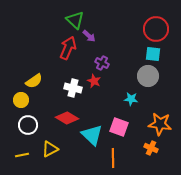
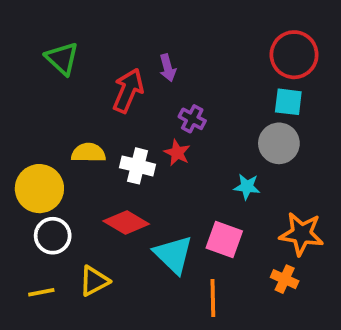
green triangle: (75, 20) -> (62, 58), moved
purple arrow: (89, 36) -> (168, 68), turned 32
yellow semicircle: (34, 81) -> (88, 153), moved, turned -144
yellow circle: (21, 100) -> (39, 189), size x1.6

